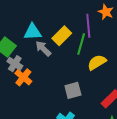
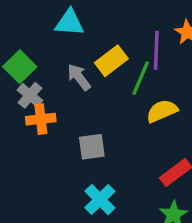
cyan triangle: (33, 32) -> (69, 23), moved
orange cross: (23, 77) -> (41, 119), turned 36
gray square: (73, 90) -> (92, 147), moved

